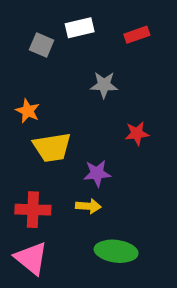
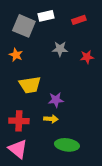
gray square: (42, 45) -> (24, 26), size x1.6
orange star: (28, 111) -> (16, 55), moved
red star: (137, 133) -> (87, 57), moved

